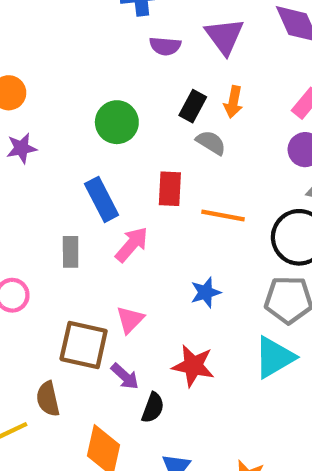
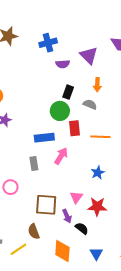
black rectangle: (193, 106) -> (68, 92), moved
green circle: (117, 122) -> (60, 111), moved
blue rectangle: (102, 199) -> (44, 138), turned -60
pink triangle: (130, 320) -> (76, 197), moved
purple arrow: (125, 376) -> (67, 216), turned 32
black semicircle: (153, 408) -> (82, 228), turned -64

